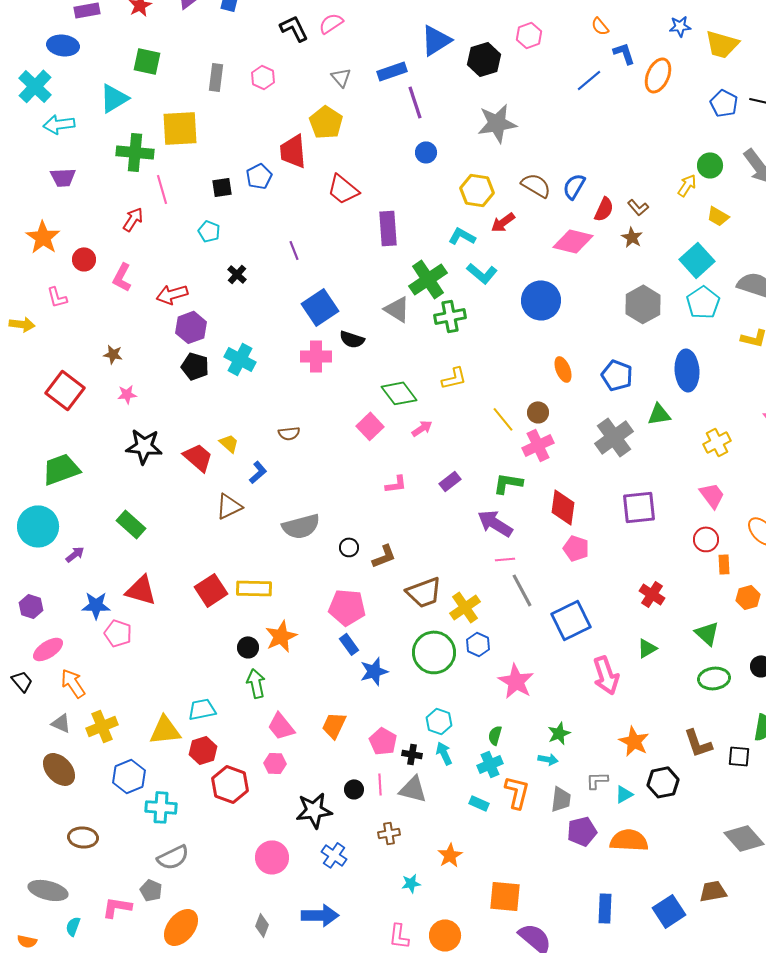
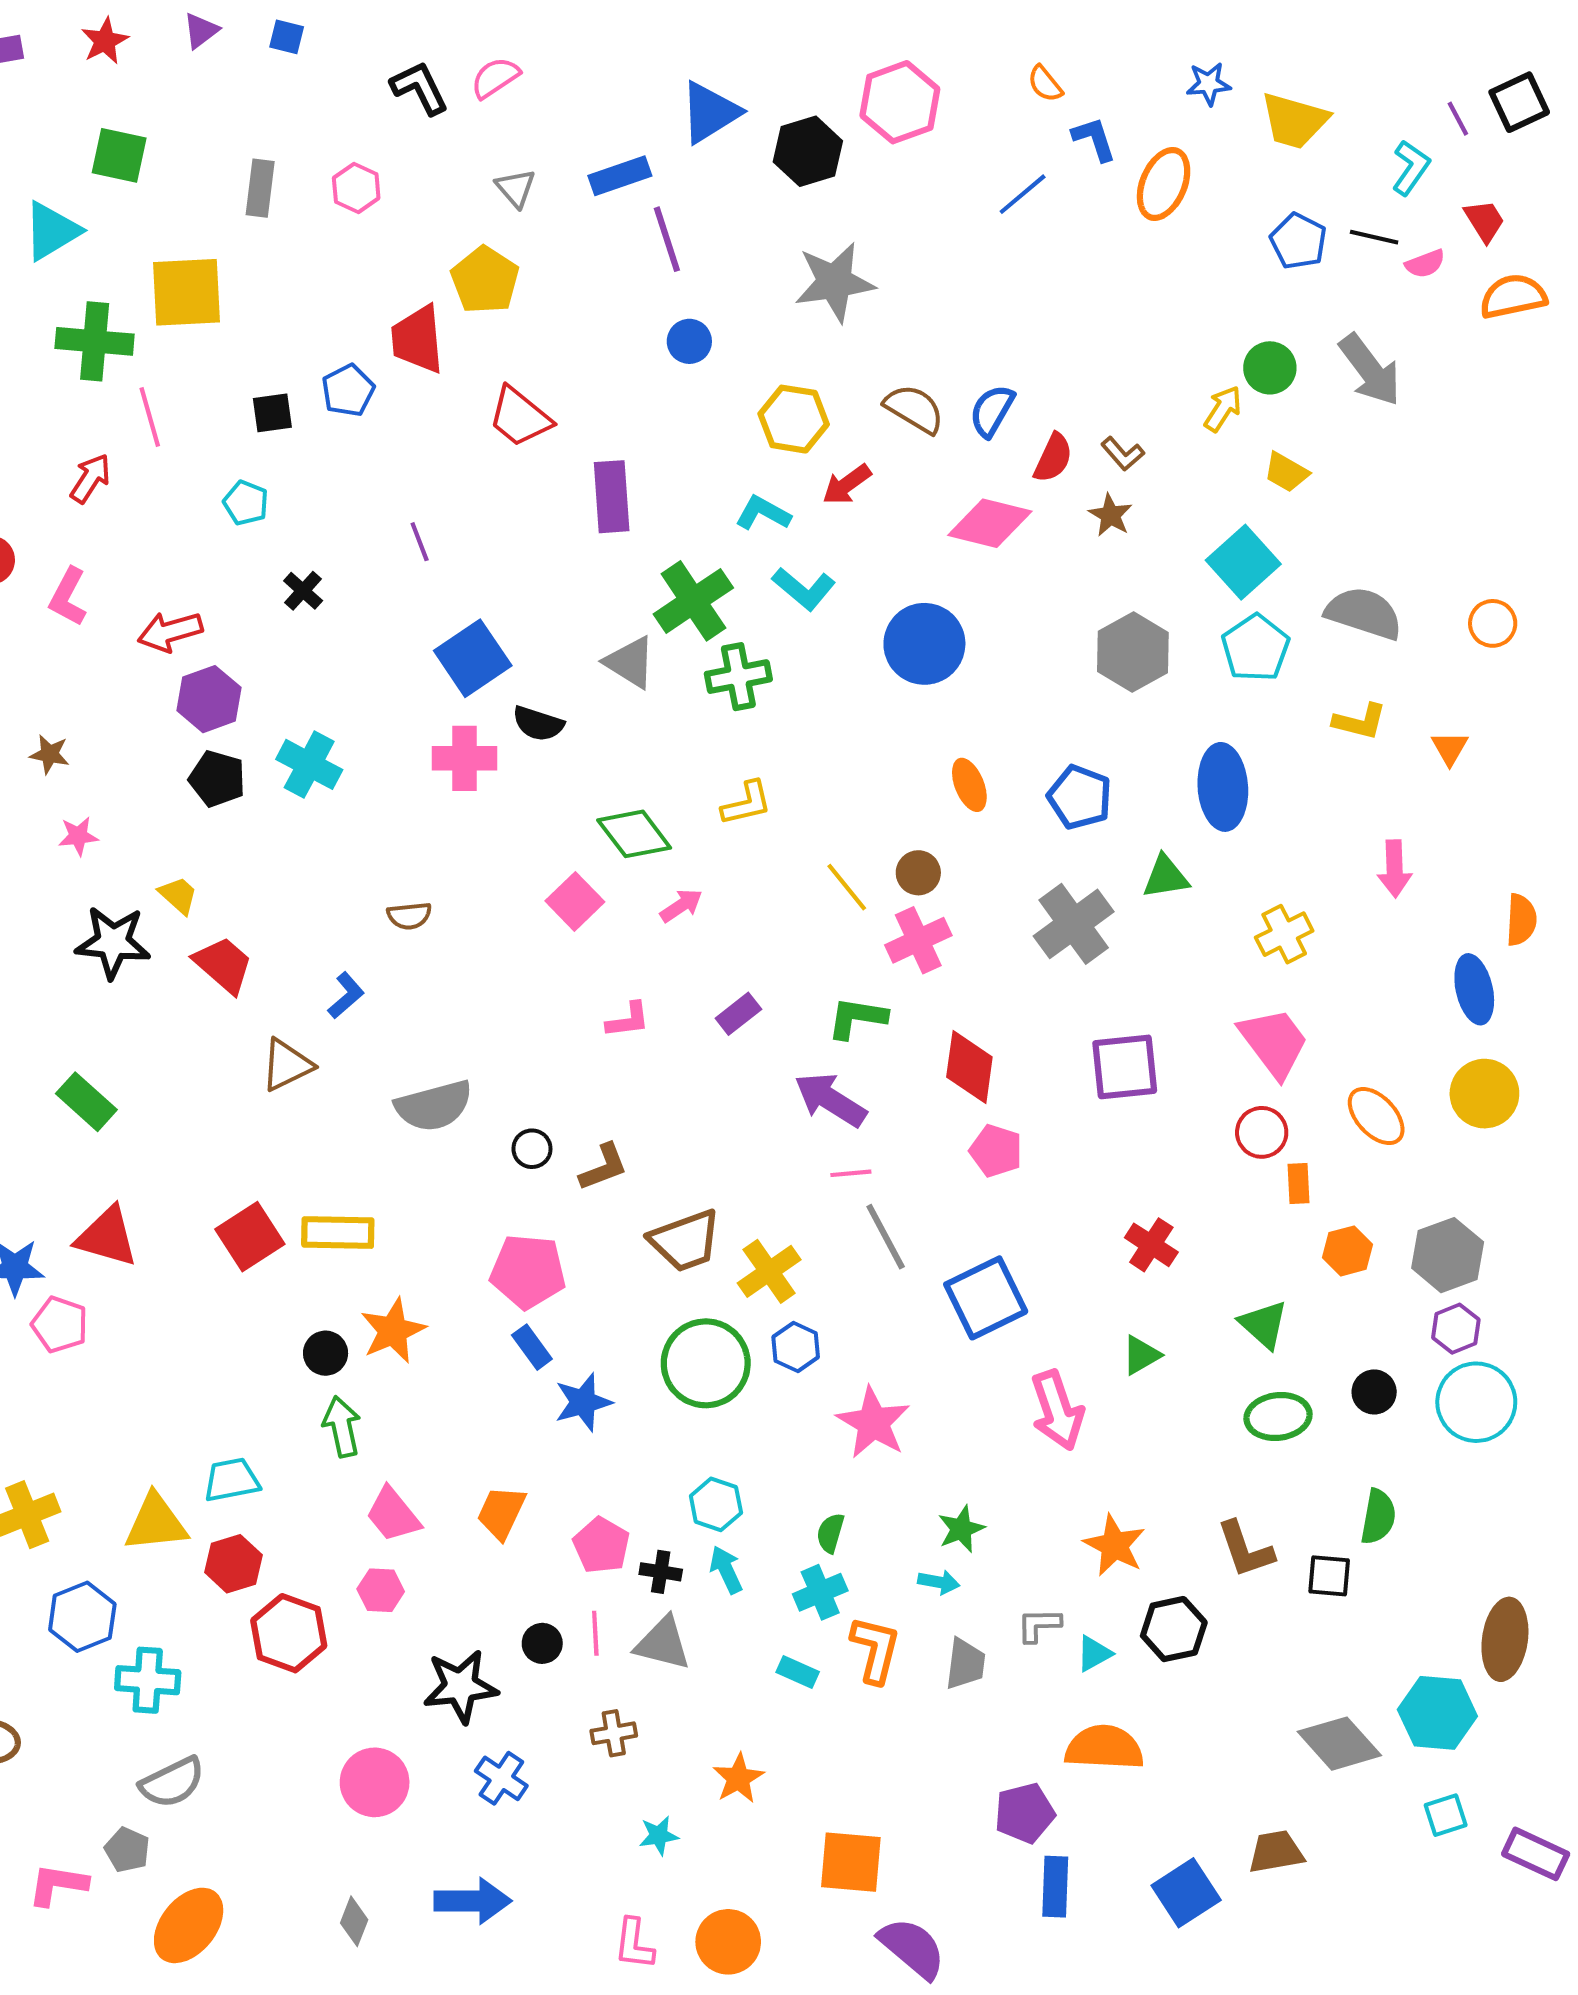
pink hexagon: (529, 35) -> (900, 102), size x1.5
yellow trapezoid: (229, 443) -> (178, 895), moved
pink trapezoid: (712, 495) -> (1274, 1042), size x1.4
purple pentagon: (582, 831) -> (1025, 1813), moved

